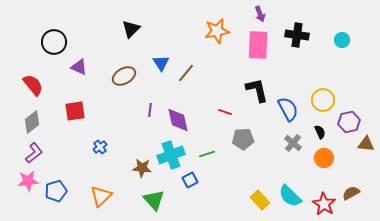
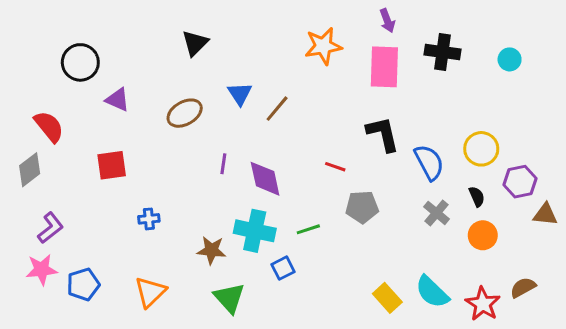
gray diamond: (32, 122) -> (30, 170), moved
blue cross: (100, 147) -> (149, 219), turned 32
cyan cross: (171, 155) -> (255, 231), turned 32

